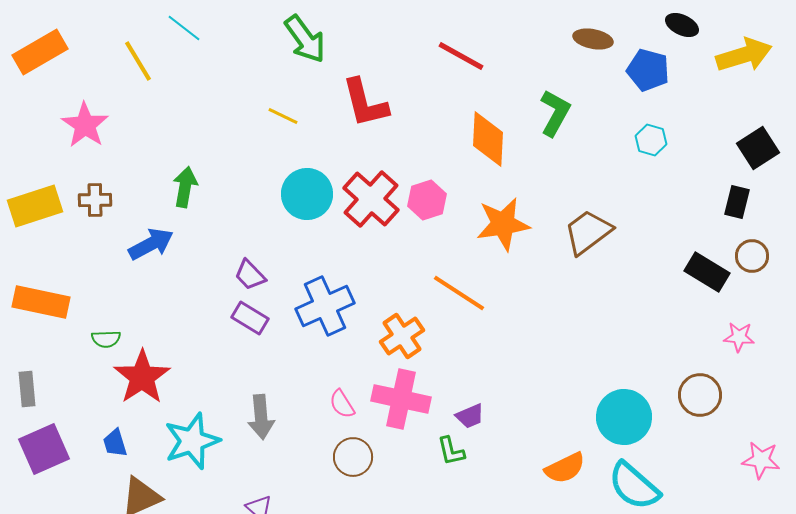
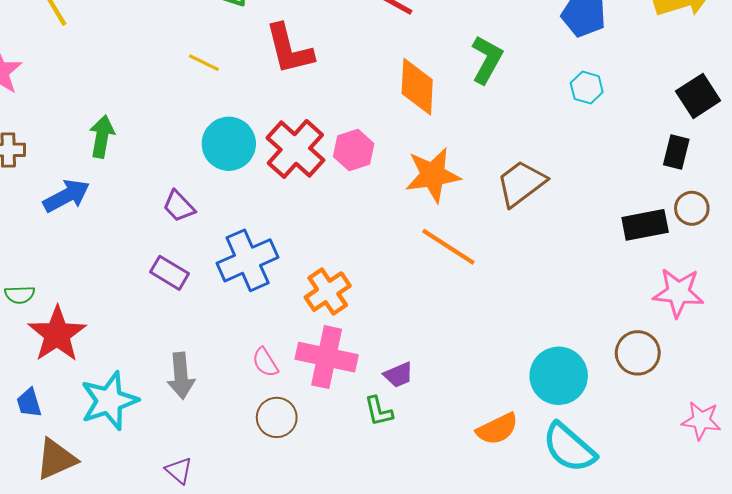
black rectangle: (707, 272) -> (645, 225), turned -42
purple trapezoid: (250, 275) -> (179, 206), moved
orange line: (459, 293) -> (448, 247), moved
pink star: (739, 337) -> (678, 293), size x1.6

